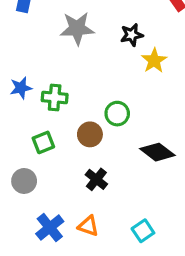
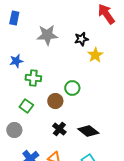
blue star: (21, 88) -> (16, 61), moved
green square: (43, 142) -> (26, 106), turned -32
black diamond: (157, 152) -> (88, 131), moved

